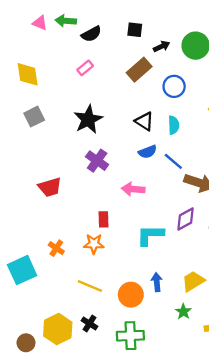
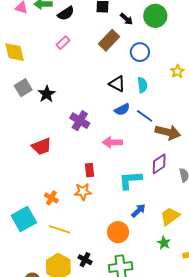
black arrow: (162, 46) -> (126, 19), turned 72
black star: (88, 119) -> (47, 94), moved, size x0.7
blue arrow: (157, 282) -> (139, 211), moved, turned 56
yellow line: (90, 286) -> (60, 229), moved

